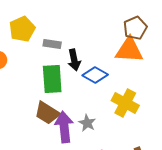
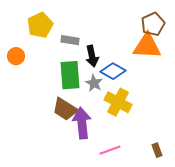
yellow cross: (125, 103) -> (118, 102), moved
gray star: (87, 123) -> (94, 83), moved

